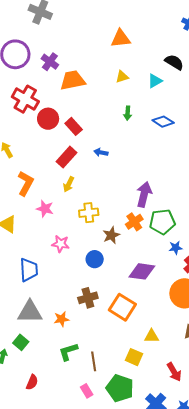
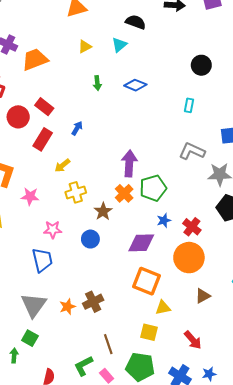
red circle: (48, 119) -> (18, 117), moved
blue arrow: (101, 152) -> (77, 128), turned 120
yellow arrow: (69, 184) -> (62, 166), moved, turned 35
blue star: (176, 248) -> (164, 220), moved
blue trapezoid: (29, 270) -> (42, 260), moved
brown cross: (88, 298) -> (93, 302), moved
orange square: (122, 307) -> (146, 281), moved
gray triangle: (30, 312) -> (34, 305), turned -44
green L-shape: (68, 352) -> (83, 366), moved

